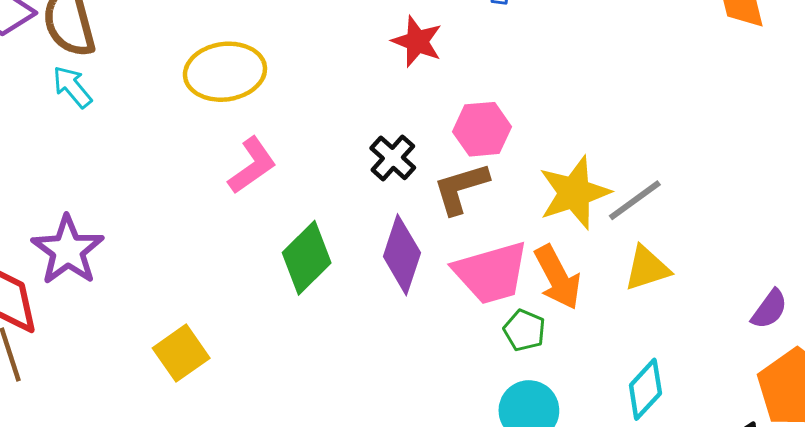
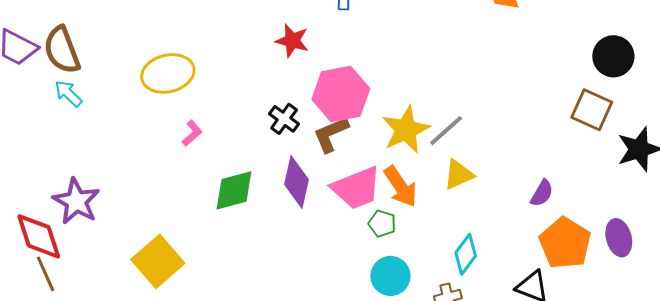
pink hexagon: (482, 129) -> (341, 94), size x1.5
pink L-shape: (252, 165) -> (192, 133), size x0.7
green diamond: (307, 258) -> (234, 190), turned 36
yellow square: (181, 353) -> (158, 261), size x1.4

